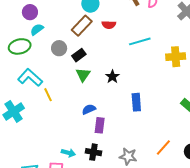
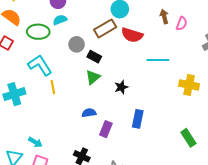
red semicircle: (109, 25) -> (132, 35), size x1.5
black rectangle: (79, 55) -> (94, 57), turned 48
purple rectangle: (100, 125) -> (106, 129), moved
cyan arrow: (68, 153) -> (35, 142), moved

